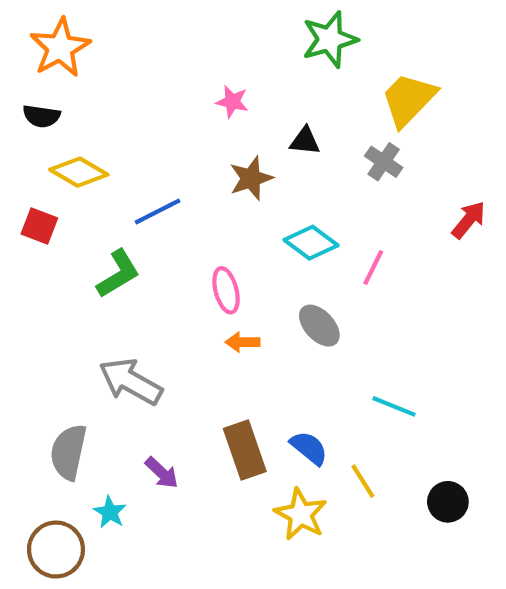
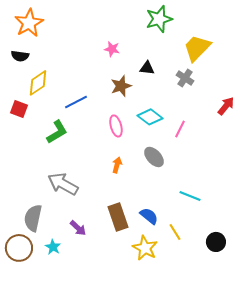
yellow diamond: (79, 172) -> (38, 83), turned -64
pink ellipse: (226, 290) -> (116, 126), moved
orange arrow: (243, 342) -> (117, 165), turned 105
brown circle: (56, 550) -> (19, 248), moved

